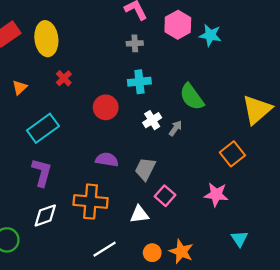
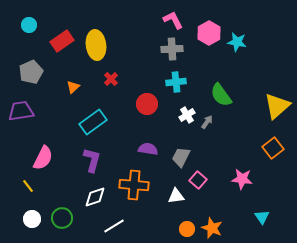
gray cross: (135, 43) -> (172, 49), size x1.5
orange square: (232, 154) -> (273, 148), moved
white line: (105, 249) -> (114, 226), moved

